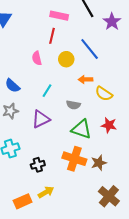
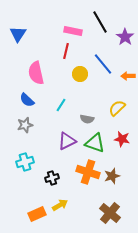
pink semicircle: (37, 58) -> (36, 73), moved, size x1.6
orange arrow: (86, 80) -> (128, 76), moved
yellow semicircle: (104, 94) -> (117, 108), turned 102
purple triangle: (41, 119) -> (67, 141), moved
brown cross: (109, 196) -> (110, 213), moved

